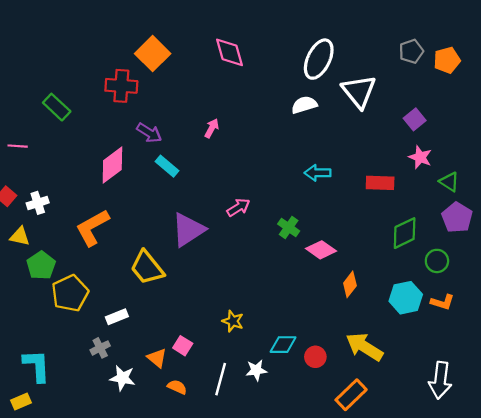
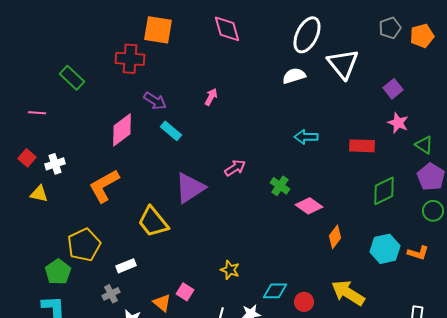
orange square: (153, 54) -> (158, 30), turned -36
green circle: (437, 261) -> (433, 211), moved
green pentagon: (41, 265) -> (58, 272), moved

